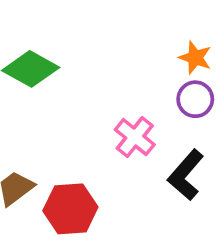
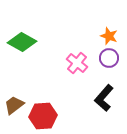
pink cross: (135, 137) -> (77, 63), moved

